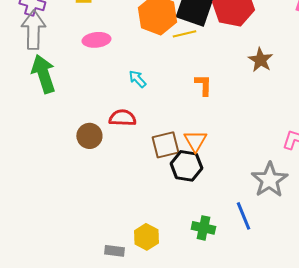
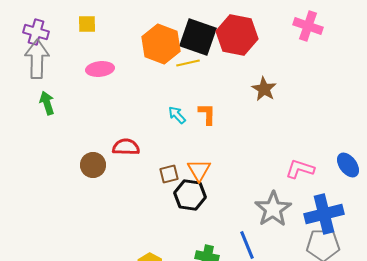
green arrow: (43, 74) -> (47, 103), size x0.6
cyan arrow: (137, 79) -> (177, 115), moved
brown square: (165, 145) -> (169, 174), size x0.7

